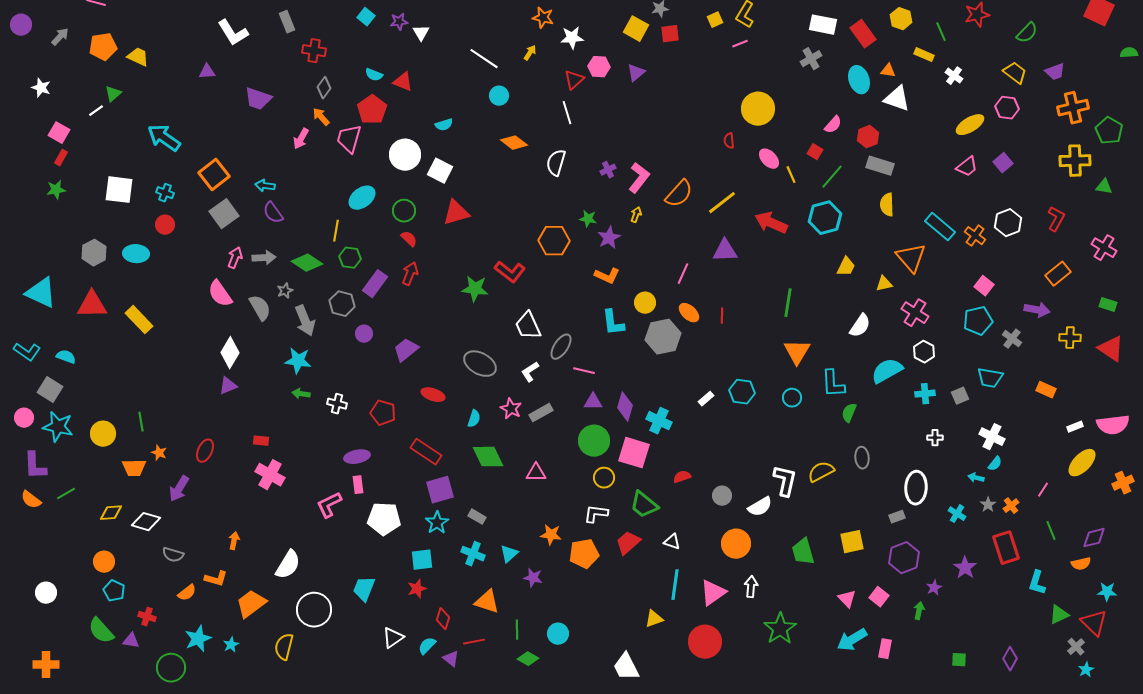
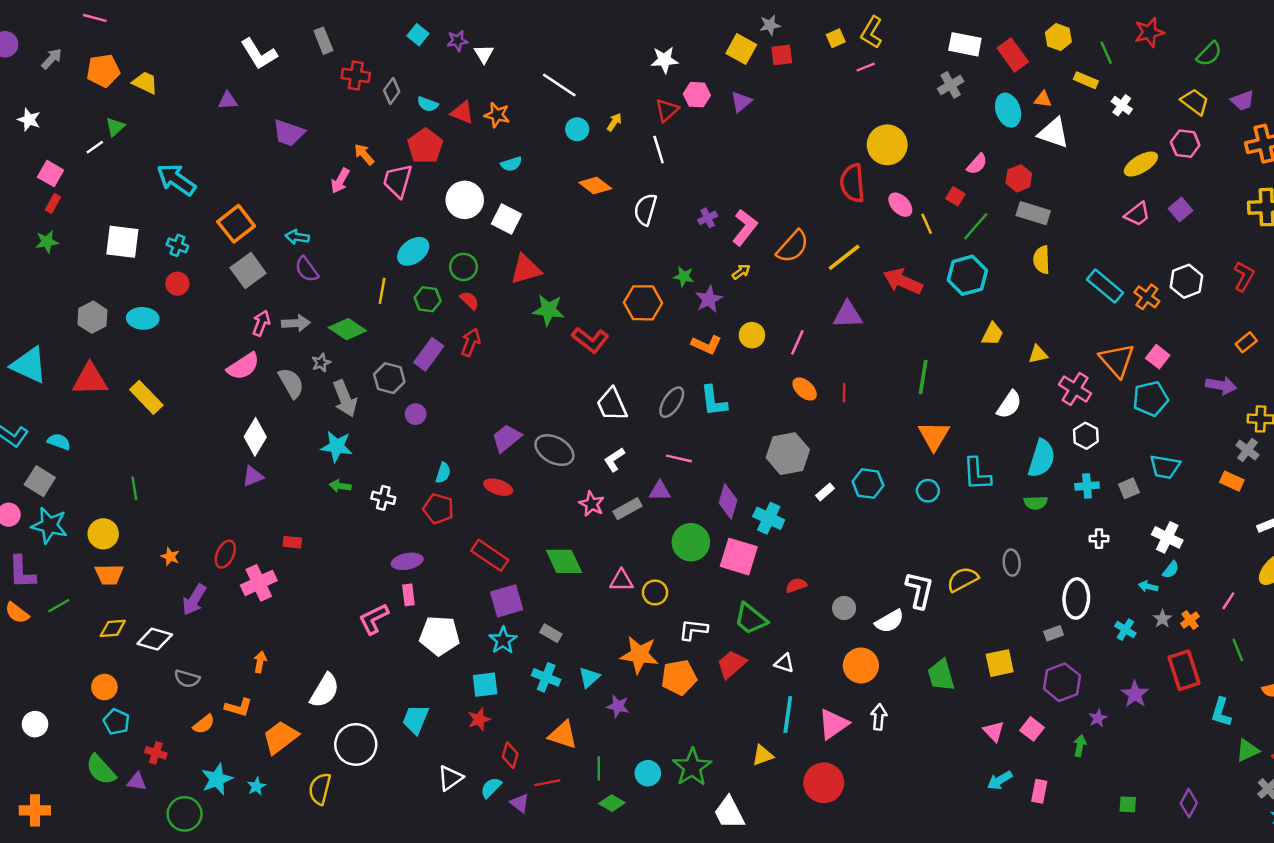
orange star: (543, 18) -> (497, 115), moved
yellow arrow: (530, 53) -> (614, 122), moved
gray diamond: (324, 88) -> (392, 91), moved
red semicircle: (729, 141) -> (852, 183), size x2.0
yellow arrow: (636, 215) -> (741, 272), turned 35
green hexagon: (350, 258) -> (428, 299), moved
orange triangle: (911, 258) -> (1117, 360), moved
orange rectangle: (1058, 274) -> (1246, 342), size x0.7
green star: (475, 289) -> (548, 310), moved
pink semicircle: (220, 294) -> (243, 366), turned -88
yellow circle: (645, 303) -> (752, 335), moved
gray hexagon: (663, 337) -> (788, 454), moved
gray cross: (1012, 339) -> (1247, 450), moved
gray ellipse: (561, 347) -> (672, 402), moved
purple trapezoid: (406, 350) -> (507, 438), moved
cyan semicircle: (887, 371) -> (1042, 458), turned 136
purple triangle: (593, 402) -> (660, 491), moved
green semicircle: (849, 413) -> (1036, 503), moved, turned -114
cyan semicircle: (474, 419) -> (443, 473), moved
green line: (141, 422) -> (134, 488), moved
orange trapezoid: (134, 468) -> (109, 575), moved
pink cross: (270, 475) -> (259, 583), moved, turned 36
yellow circle: (604, 478) -> (655, 592), moved
orange star: (551, 535) -> (639, 655), size x1.5
green star: (780, 629) -> (692, 767), moved
cyan arrow: (852, 640) -> (1000, 780), size x0.7

